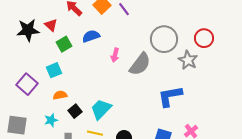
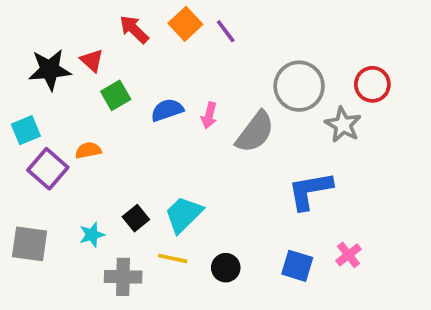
blue semicircle: (91, 36) -> (167, 110), moved
cyan square: (54, 70) -> (26, 130), moved
orange semicircle: (60, 95) -> (88, 150), moved

